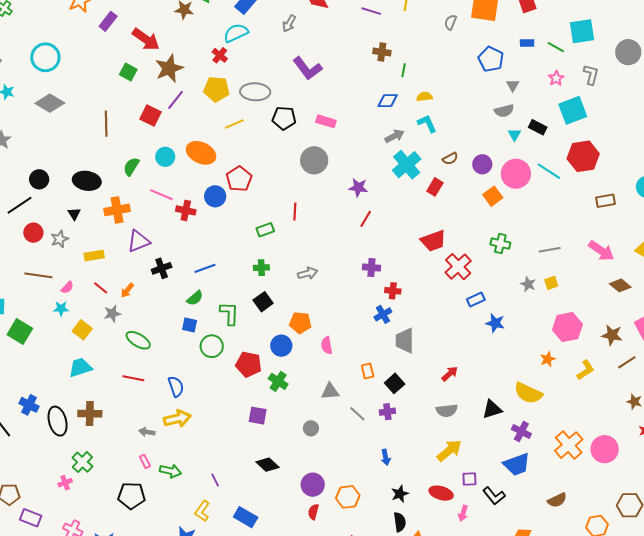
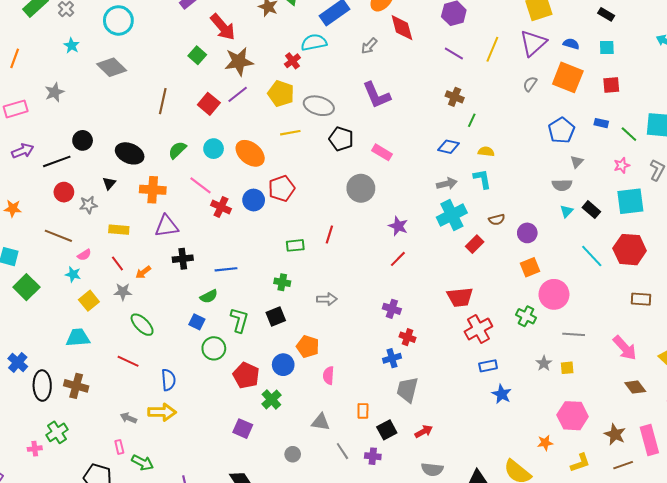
pink circle: (516, 174) -> (554, 294), moved
red arrow: (450, 374) -> (424, 431), moved

